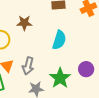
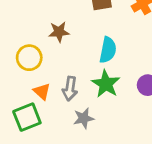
green star: (60, 78) -> (106, 84), moved

